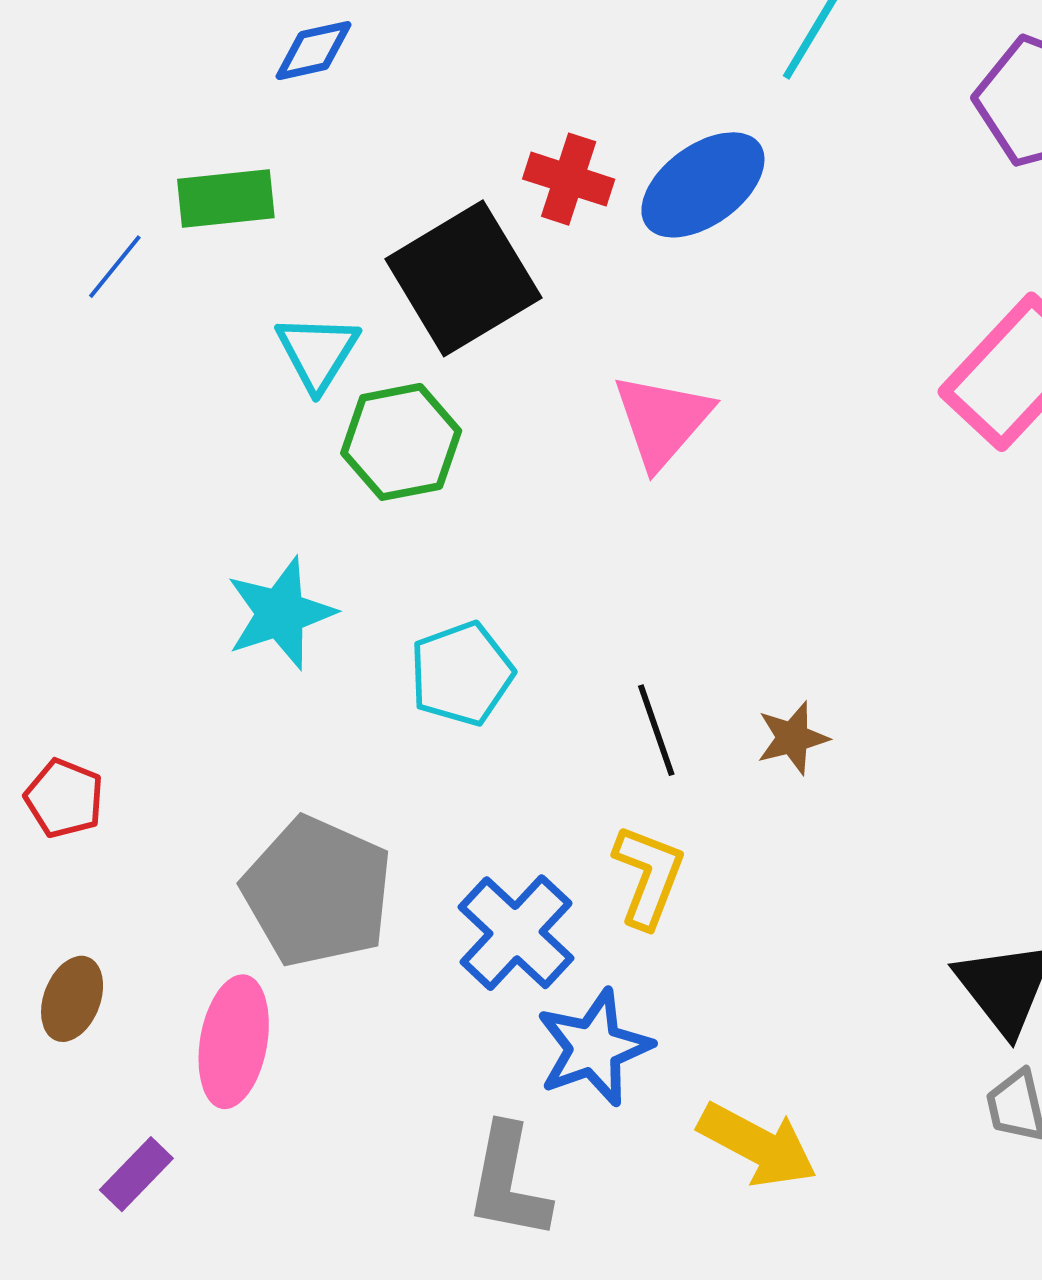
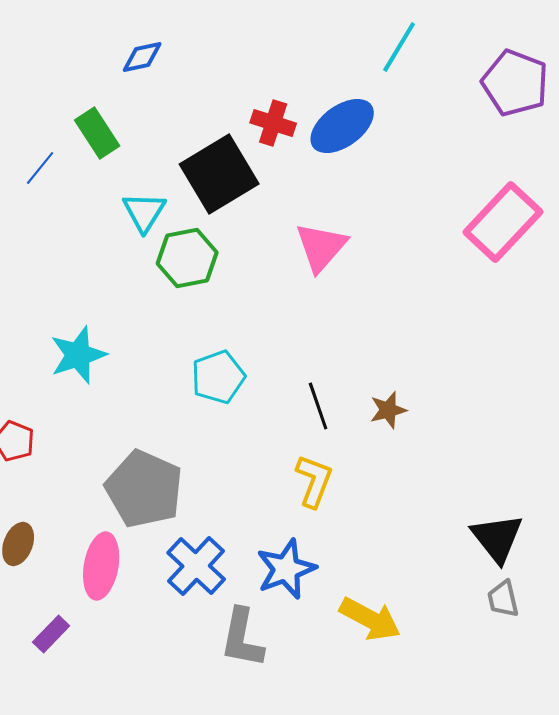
green rectangle: (226, 199) -> (97, 133), turned 63
cyan star: (280, 613) -> (78, 355), moved
blue cross: (516, 933) -> (196, 566), moved

